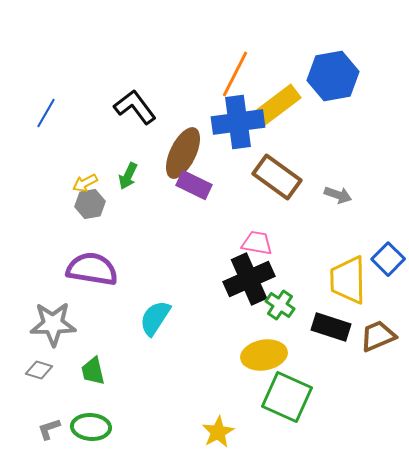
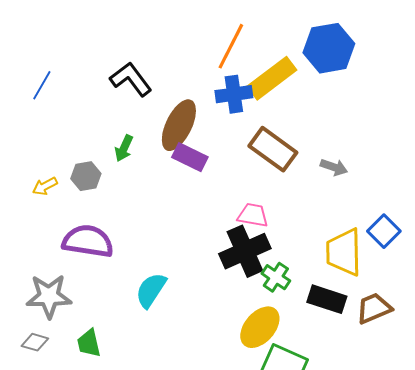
blue cross: (238, 122) -> (234, 94), size x0.7
yellow arrow: (85, 183) -> (45, 186), moved
yellow ellipse: (264, 355) -> (260, 327), turned -39

